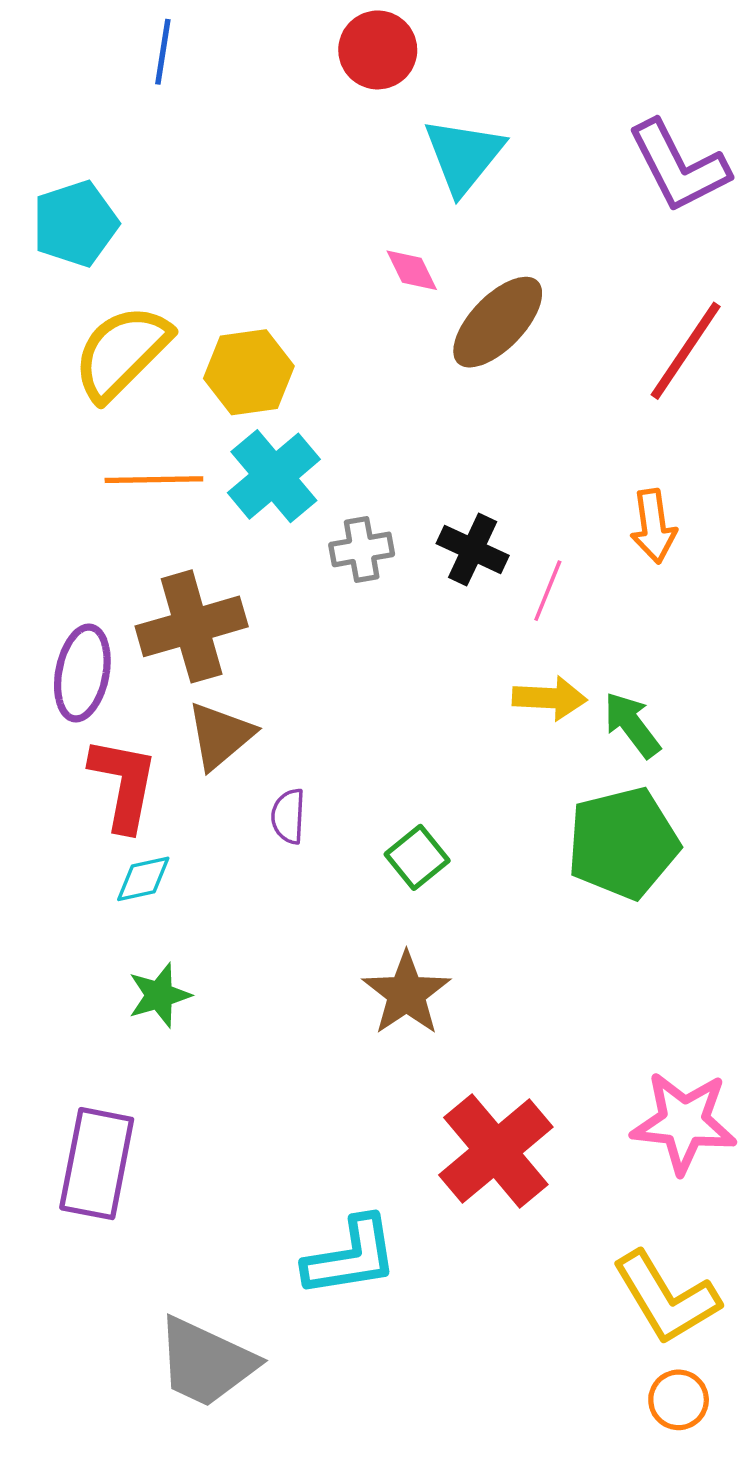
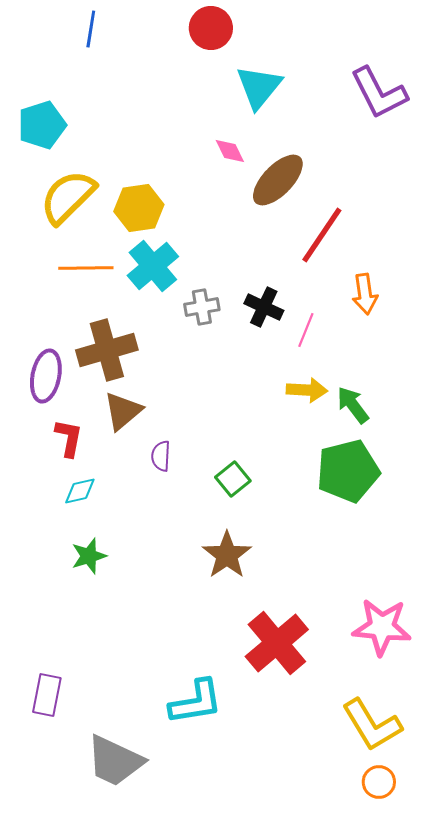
red line: (686, 351) -> (322, 235), moved
red L-shape: (124, 784) -> (69, 438), size x0.7
purple rectangle: (97, 1164) -> (47, 695), moved, size x0.7

